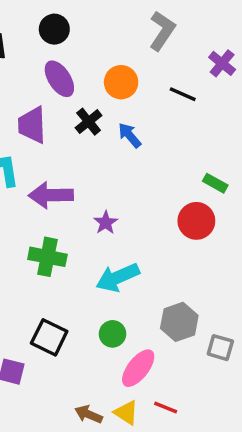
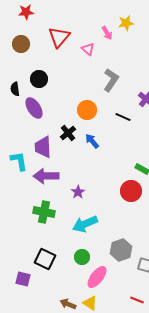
black circle: (54, 29) -> (39, 79), moved
purple ellipse: (59, 79) -> (34, 108), moved
purple trapezoid: (32, 125) -> (43, 147), moved
red line: (166, 408) -> (137, 300), moved

